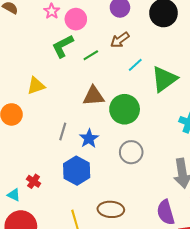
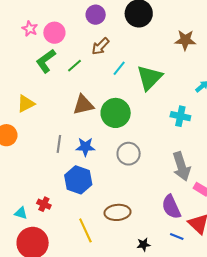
blue star: (89, 138) -> (85, 147), turned -30
red cross: (34, 181) -> (44, 204), moved

